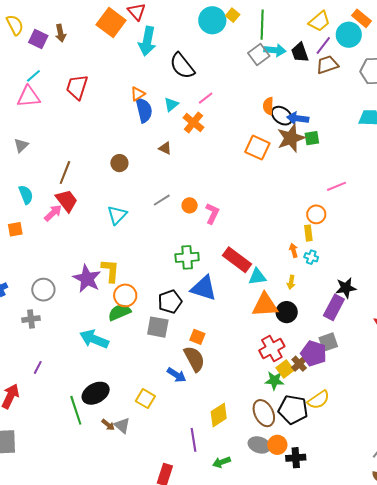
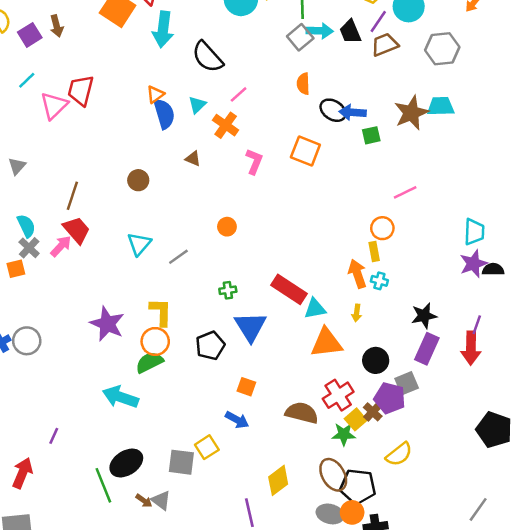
purple square: (38, 39) -> (30, 35), turned 36
pink triangle: (28, 97) -> (54, 106), moved, turned -35
orange semicircle: (268, 106) -> (303, 84), moved
brown star: (291, 138) -> (411, 113), moved
gray line: (162, 200) -> (178, 257), moved
pink L-shape: (212, 213) -> (254, 161), moved
orange arrow: (294, 250) -> (357, 274), size x1.6
green cross: (187, 257) -> (228, 290), size x0.6
yellow L-shape: (110, 271) -> (161, 312), moved
blue triangle: (204, 288) -> (250, 327), turned 44
gray circle: (43, 290) -> (27, 341), moved
purple rectangle: (334, 307) -> (427, 349), moved
black circle: (287, 312) -> (376, 360), moved
gray cross: (31, 319) -> (29, 248), moved, turned -36
gray square: (158, 327) -> (181, 462), moved
brown semicircle: (194, 359) -> (302, 413), moved, turned -44
blue arrow: (177, 375) -> (237, 420), moved
yellow square: (145, 399) -> (207, 447), moved, turned 30
black pentagon: (293, 409) -> (358, 487), moved

